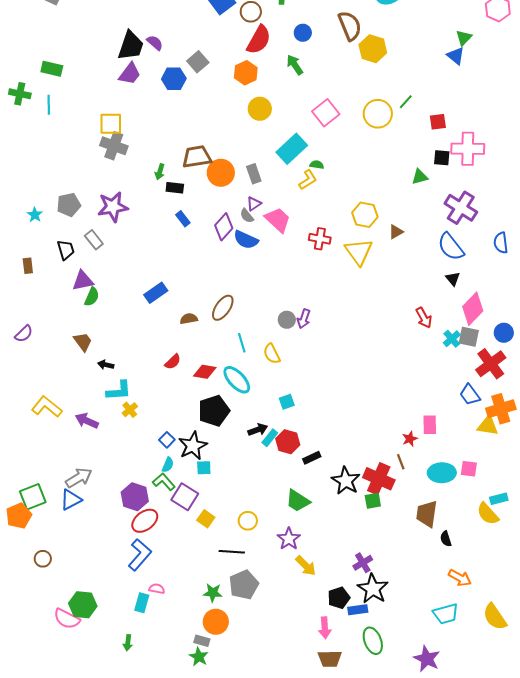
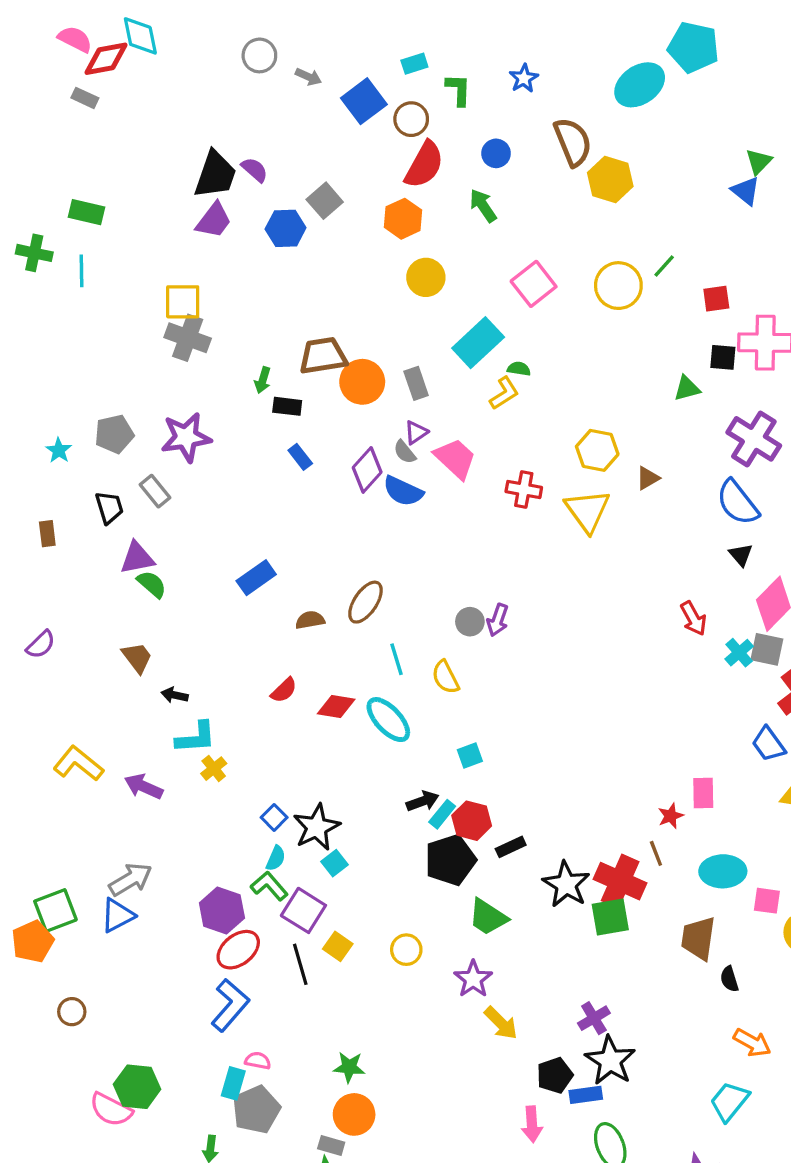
green semicircle: (92, 297) -> (152, 584), turned -72
black pentagon: (214, 411) -> (450, 860), moved
cyan square: (204, 468) -> (334, 863), turned -35
pink square: (469, 469) -> (767, 901), moved
green square: (373, 501) -> (610, 917), size x1.4
black line: (232, 552) -> (300, 964), moved, turned 70
gray pentagon: (244, 585) -> (256, 1110), moved
cyan trapezoid: (446, 614) -> (729, 1101), turned 144

